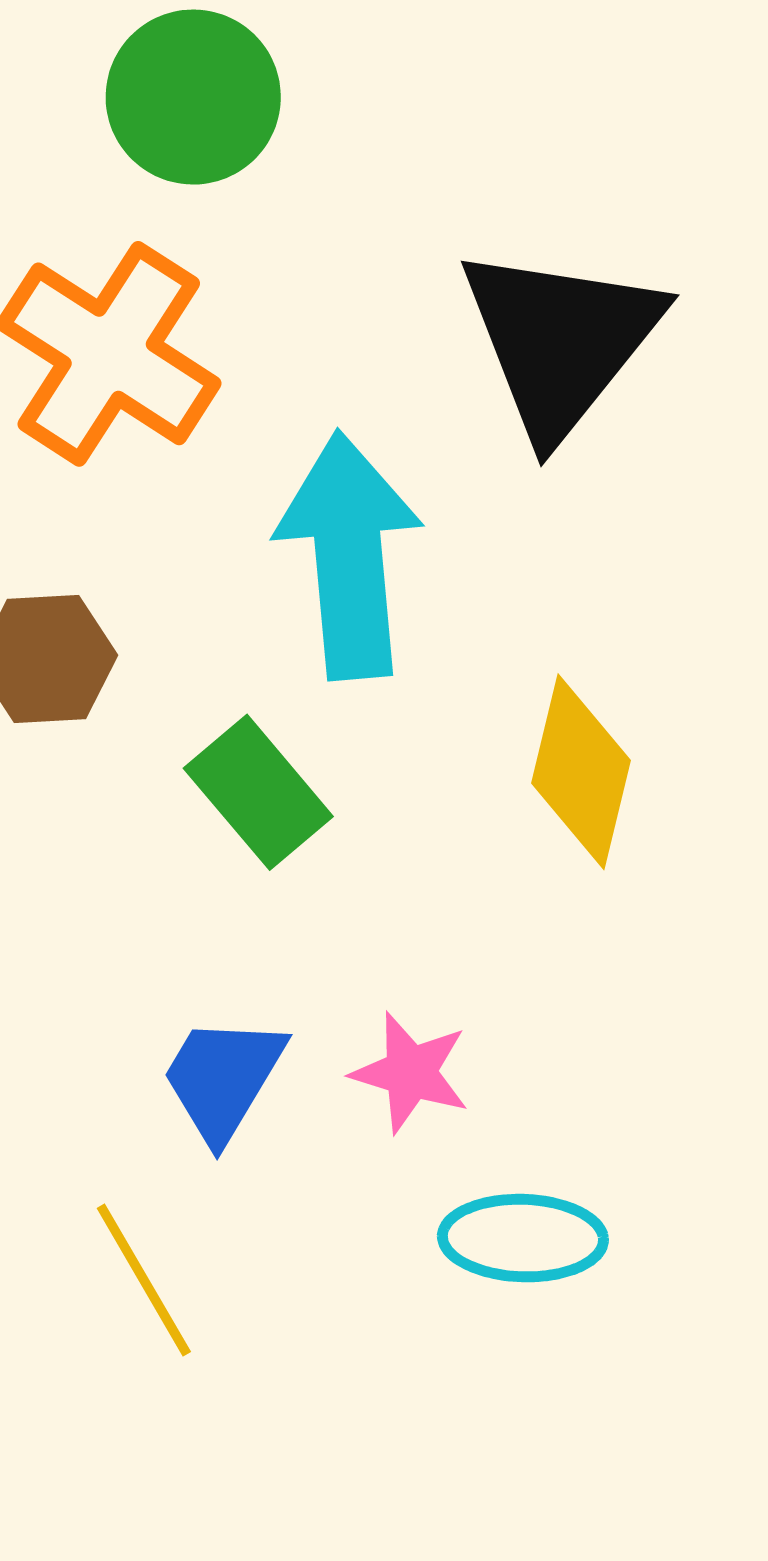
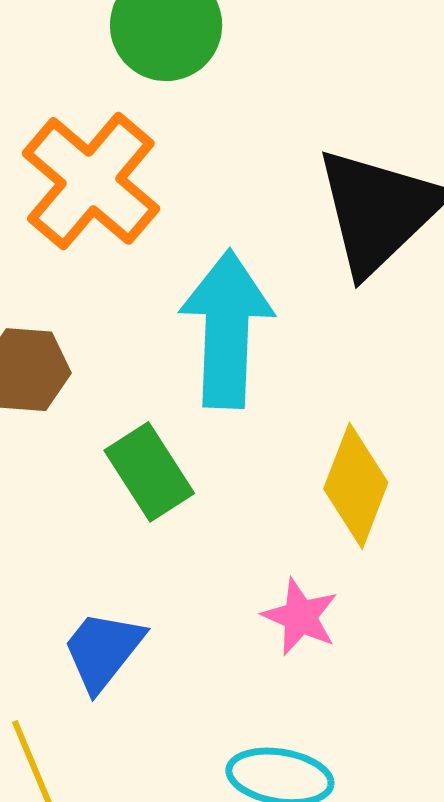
pink star: (410, 1072) -> (300, 617), moved

